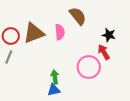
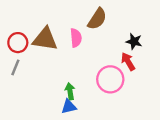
brown semicircle: (78, 16) -> (97, 19), turned 72
brown triangle: (34, 33) -> (45, 39), turned 30

